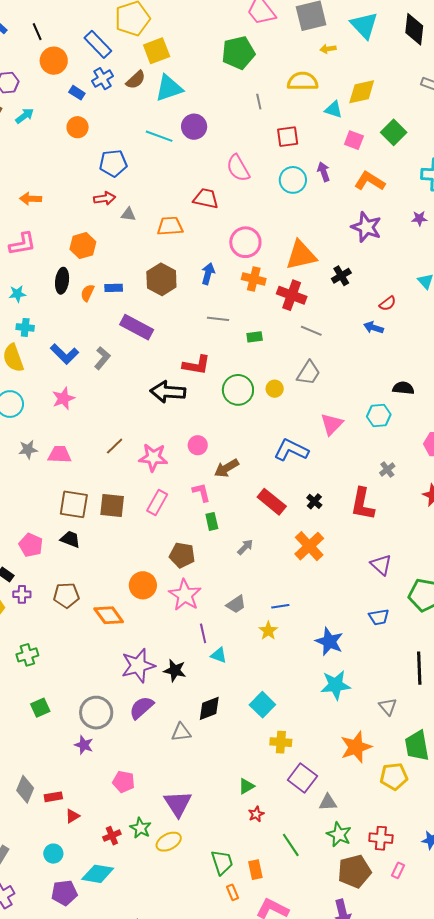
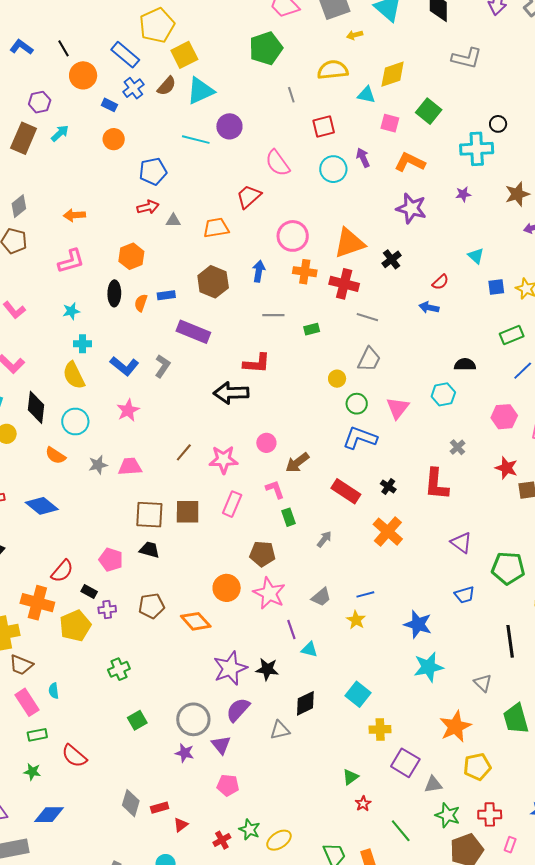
red trapezoid: (206, 198) -> (249, 197), turned -48
green circle: (238, 390) -> (357, 404), moved, size x0.7
yellow pentagon: (394, 776) -> (477, 767), moved
purple triangle: (178, 804) -> (221, 745), moved, size x0.7

